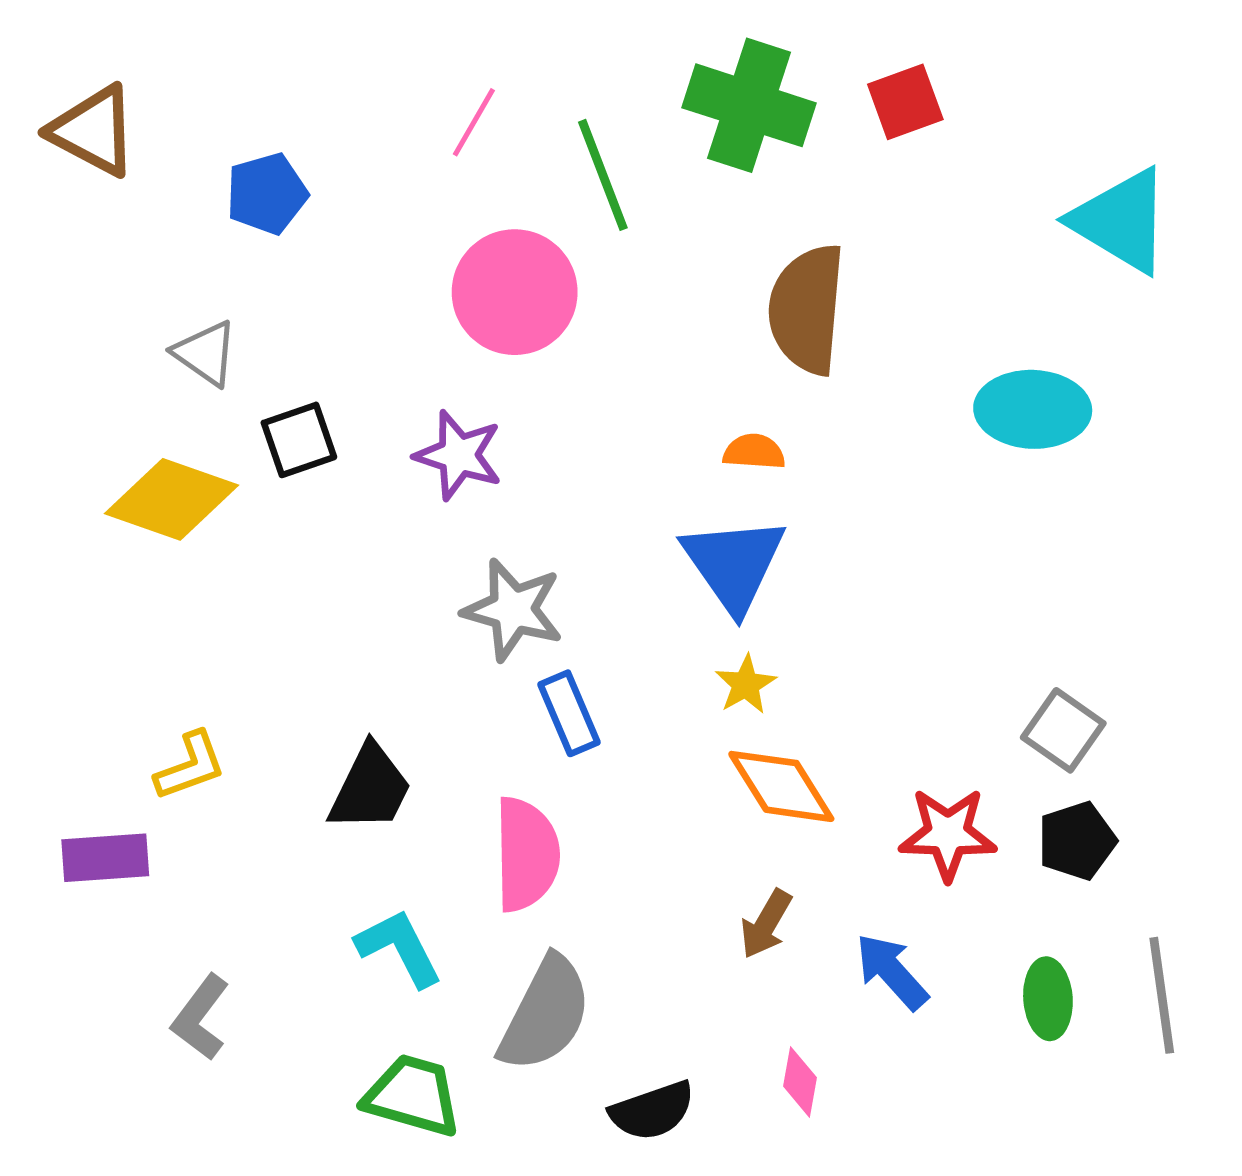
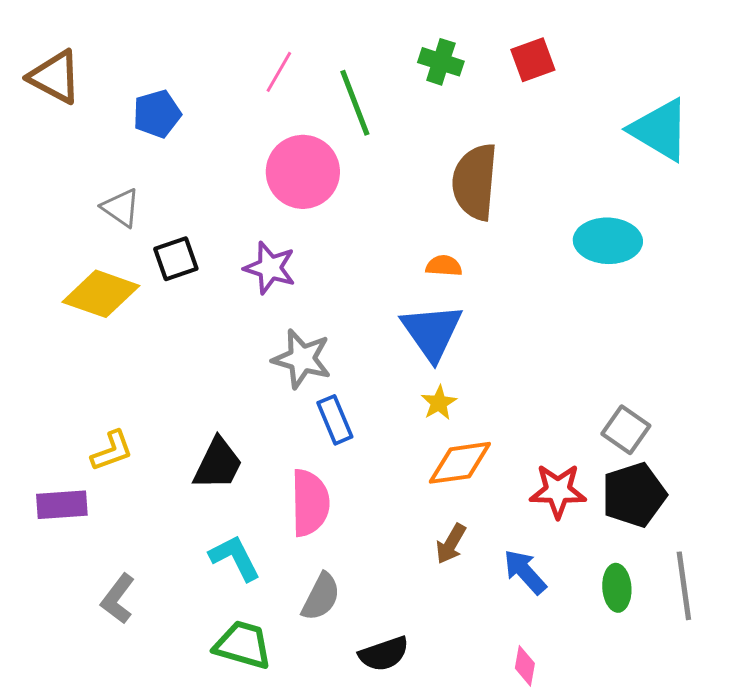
green cross: (749, 105) -> (441, 62), size x0.6
orange diamond: (781, 786) -> (460, 463), turned -66
black pentagon: (1077, 841) -> (634, 495), size x1.4
gray semicircle: (545, 1014) -> (321, 597), size x0.7
pink diamond: (800, 1082) -> (525, 666), moved

